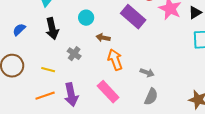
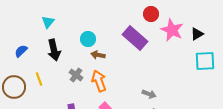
brown arrow: (103, 38) -> (98, 55), moved
orange arrow: (115, 60) -> (99, 81), moved
yellow line: (48, 70) -> (39, 79), moved, turned 56

